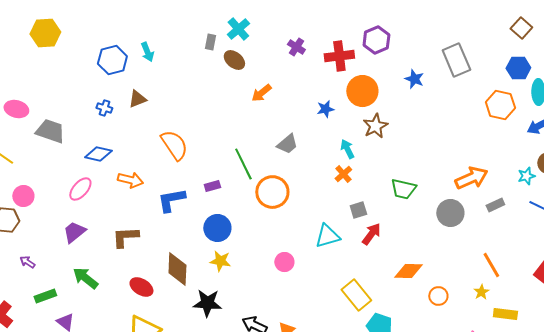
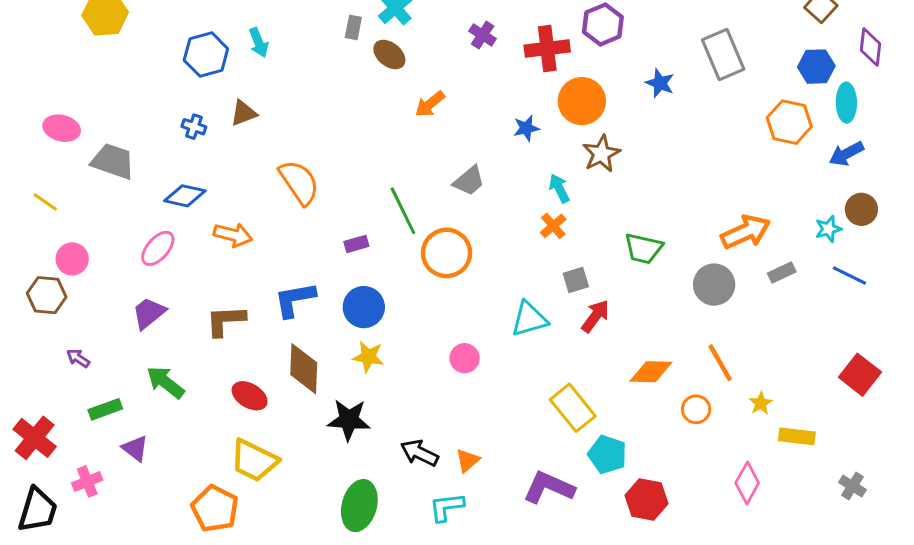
blue L-shape: (171, 200) -> (295, 300), moved
orange line: (491, 265) -> (720, 363), moved

